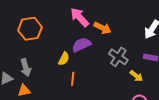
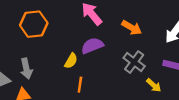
orange arrow: (103, 28) -> (132, 28), moved

